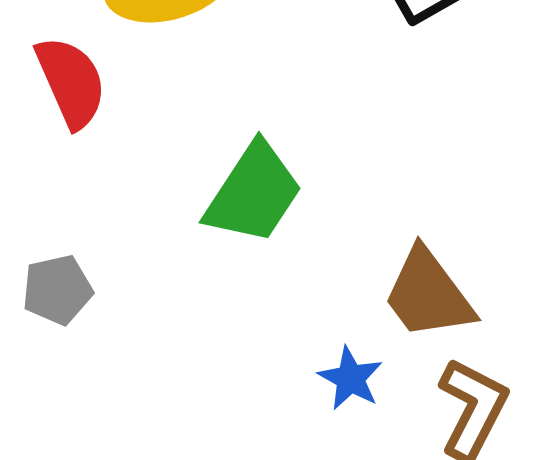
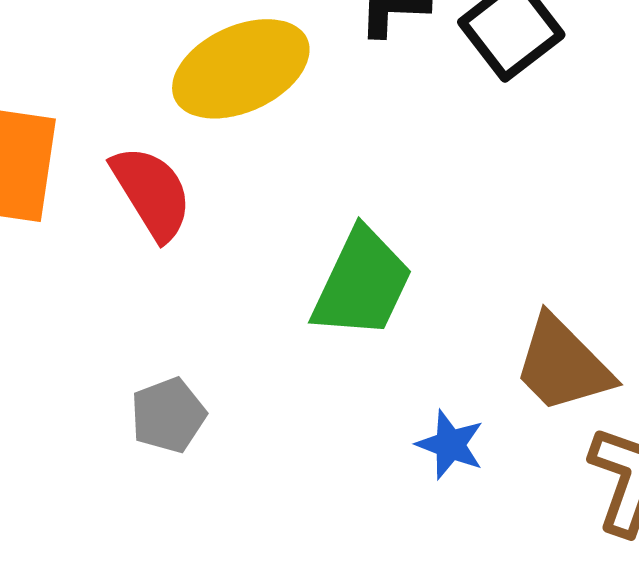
blue star: (350, 378) -> (450, 445), moved

